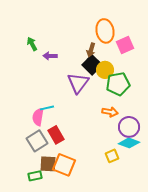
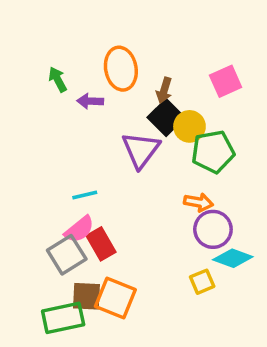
orange ellipse: (105, 31) -> (121, 69), moved
pink semicircle: (38, 117) -> (79, 229), moved, turned -138
purple circle: (129, 127) -> (213, 229), moved
green rectangle: (35, 176) -> (63, 318), size x1.6

